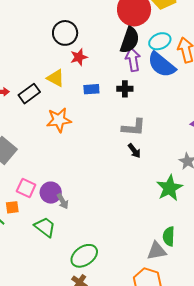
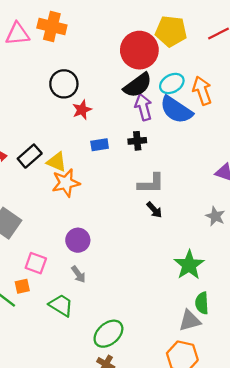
black semicircle: (130, 40) -> (138, 85), turned 40
yellow triangle: (56, 78) -> (57, 162), moved
green star: (169, 188) -> (189, 265), moved
purple circle: (51, 193) -> (78, 240), moved

